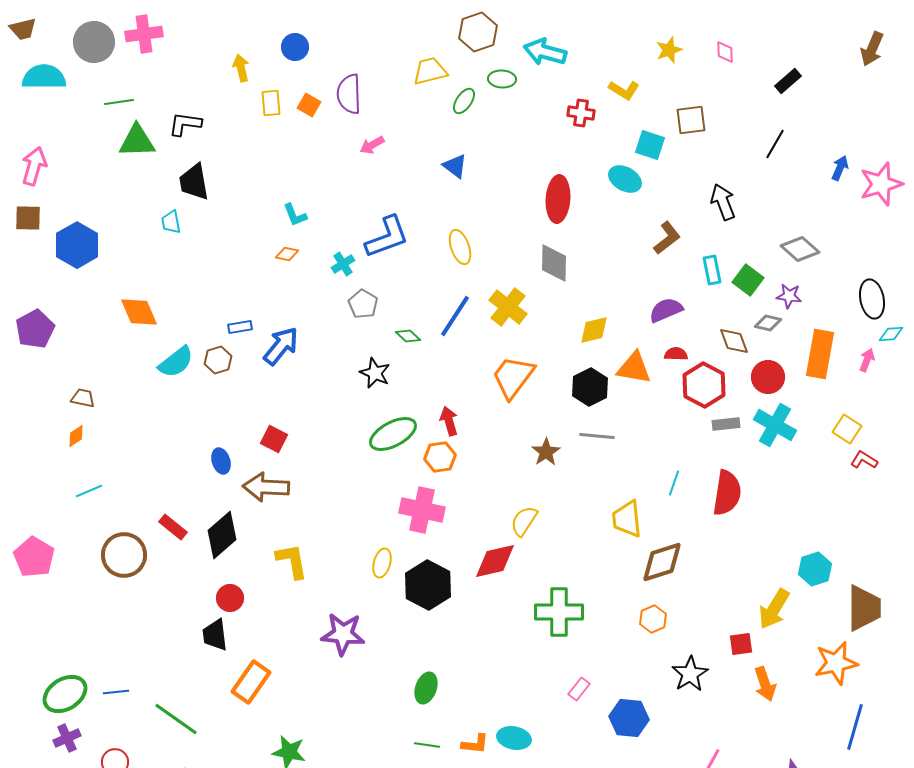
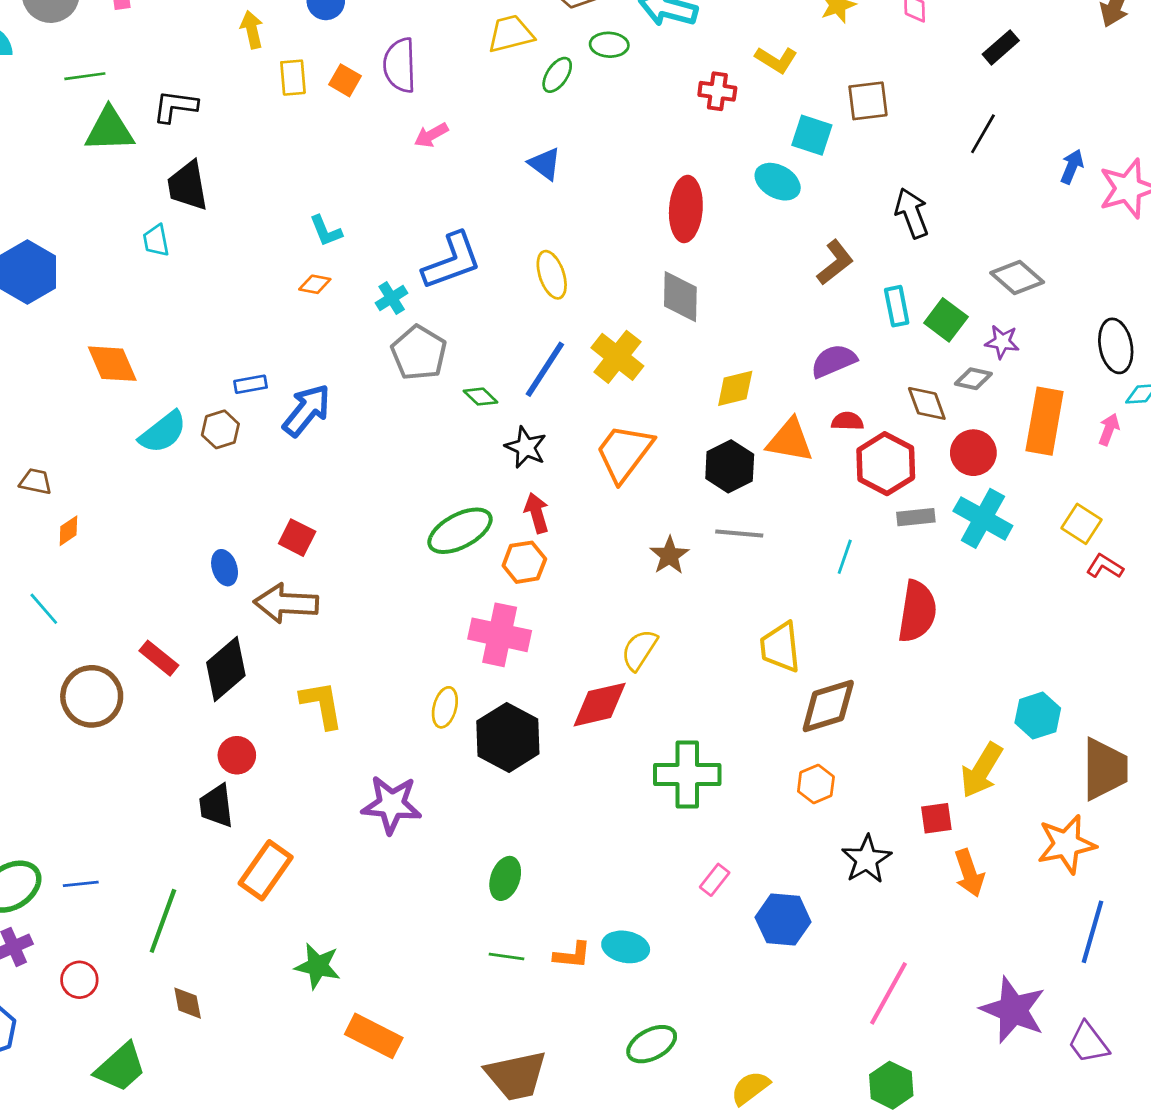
gray pentagon: (363, 304) -> (419, 353), size x1.4
black star: (375, 373) -> (526, 447), moved
orange diamond: (76, 436) -> (68, 531), moved
cyan line: (674, 483) -> (845, 557), moved
cyan line: (89, 491) -> (44, 609), turned 72
green line: (176, 719) -> (163, 921), turned 75

